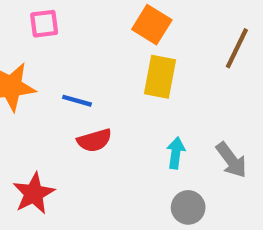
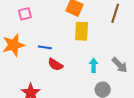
red semicircle: (94, 140) -> (55, 65), turned 56

